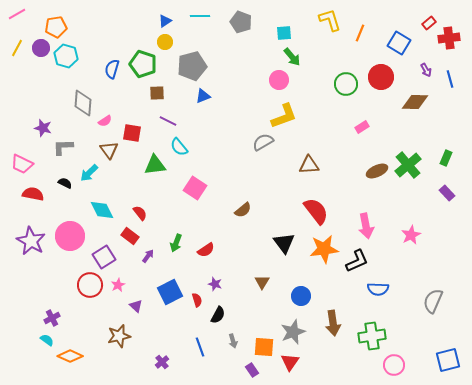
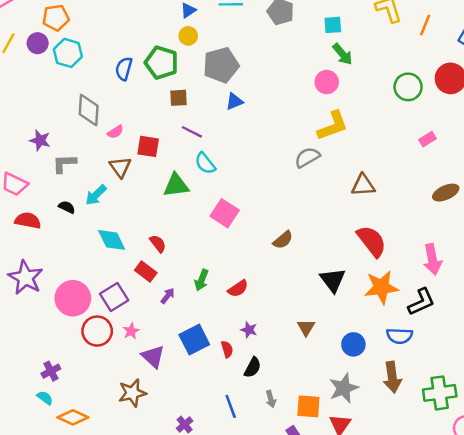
pink circle: (70, 236) -> (73, 298), moved
blue semicircle: (378, 289) -> (400, 336), moved
purple triangle: (136, 306) -> (153, 357), size x1.5

